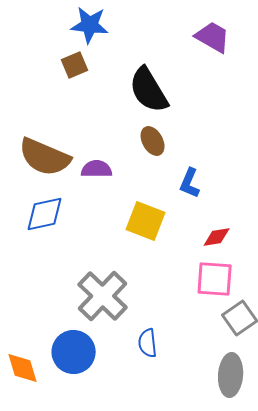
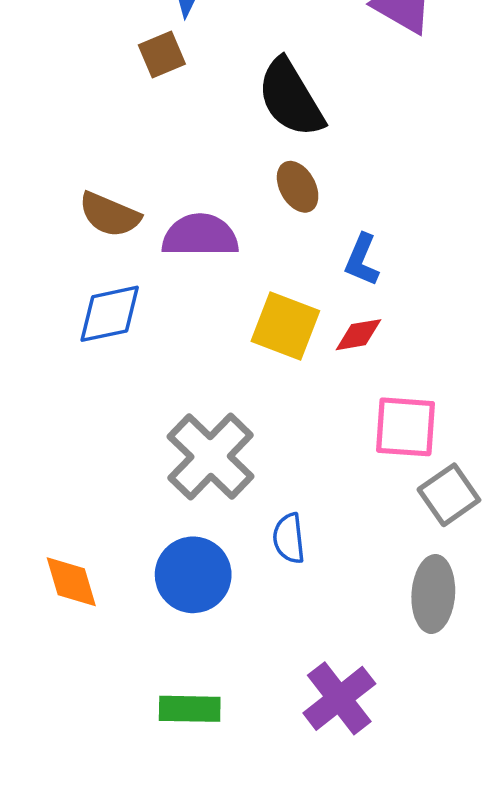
brown semicircle: (45, 157) -> (110, 215), size x0.7
purple semicircle: (97, 169) -> (200, 235), size x1.4
red diamond: (217, 237) -> (358, 335), moved
blue circle: (74, 352) -> (193, 575), moved

